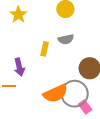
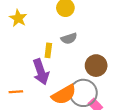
purple arrow: (19, 67) -> (41, 72), moved, size x1.4

